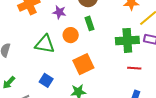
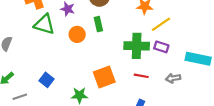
green triangle: (45, 44) -> (44, 24), moved
orange square: (83, 64) -> (104, 77), moved

